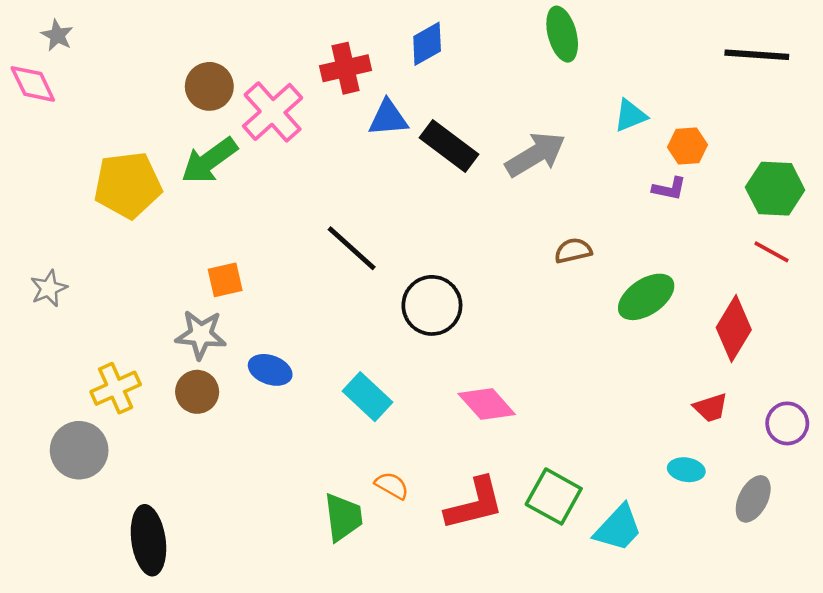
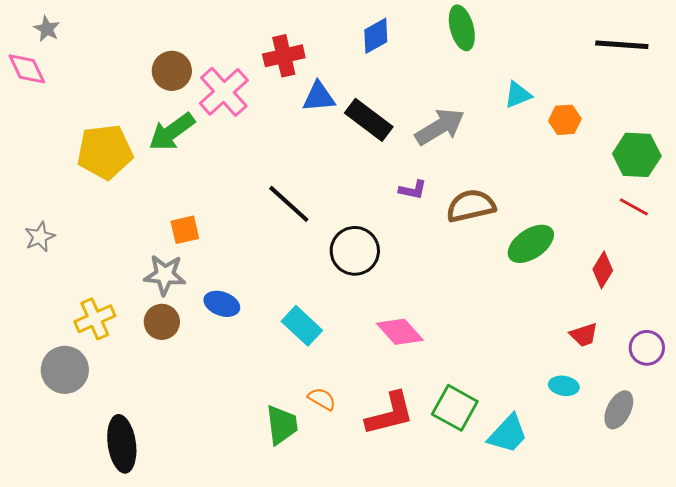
blue diamond: (427, 44) -> (376, 36), moved
purple L-shape: (669, 189) -> (413, 190), moved
brown semicircle: (573, 251) -> (471, 206), size x1.6
red diamond: (734, 329) -> (603, 270), size x0.7

